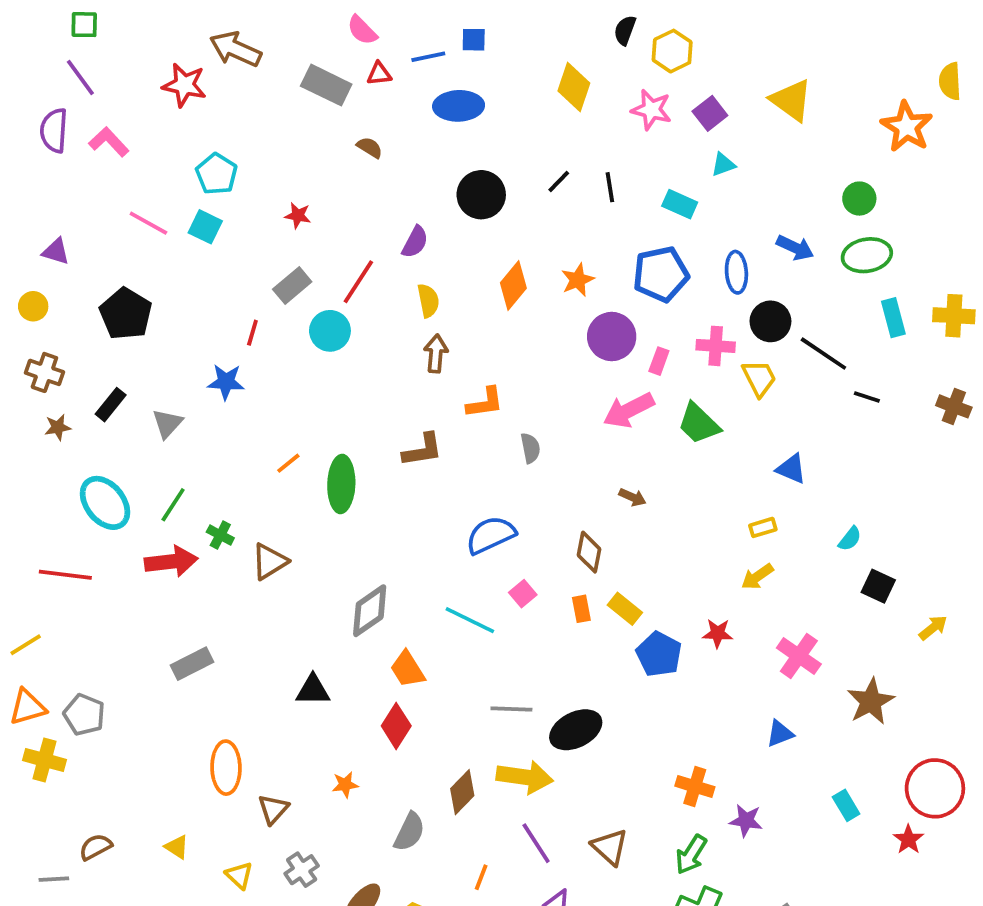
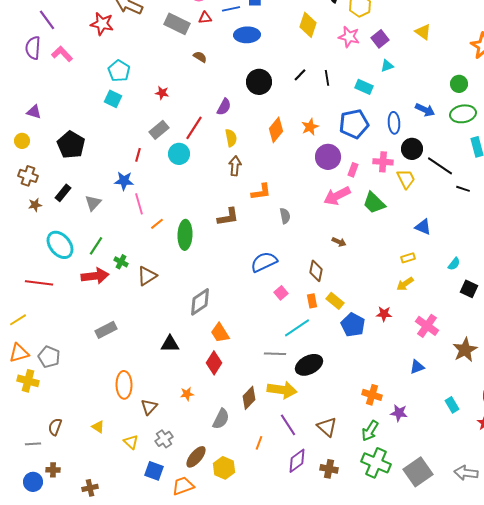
yellow triangle: (791, 100) -> (423, 32), size x0.7
pink line: (148, 223) -> (139, 204), moved, turned 45
cyan line: (470, 620) -> (297, 328), moved, turned -60
brown semicircle: (96, 847) -> (55, 427), turned -42

